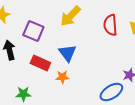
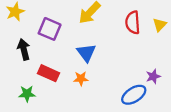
red rectangle: (40, 63) -> (49, 73), moved
green star: (23, 94) -> (27, 94), moved

